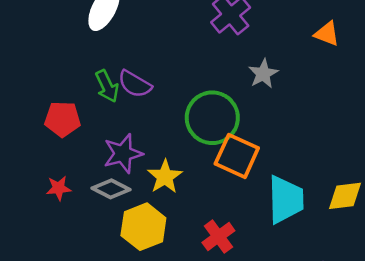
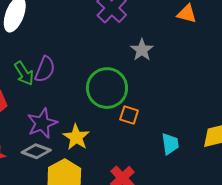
purple semicircle: (135, 84) -> (45, 69), turned -92
orange square: (237, 156) -> (129, 115), size x0.6
cyan trapezoid: (286, 200) -> (170, 144), size x0.6

